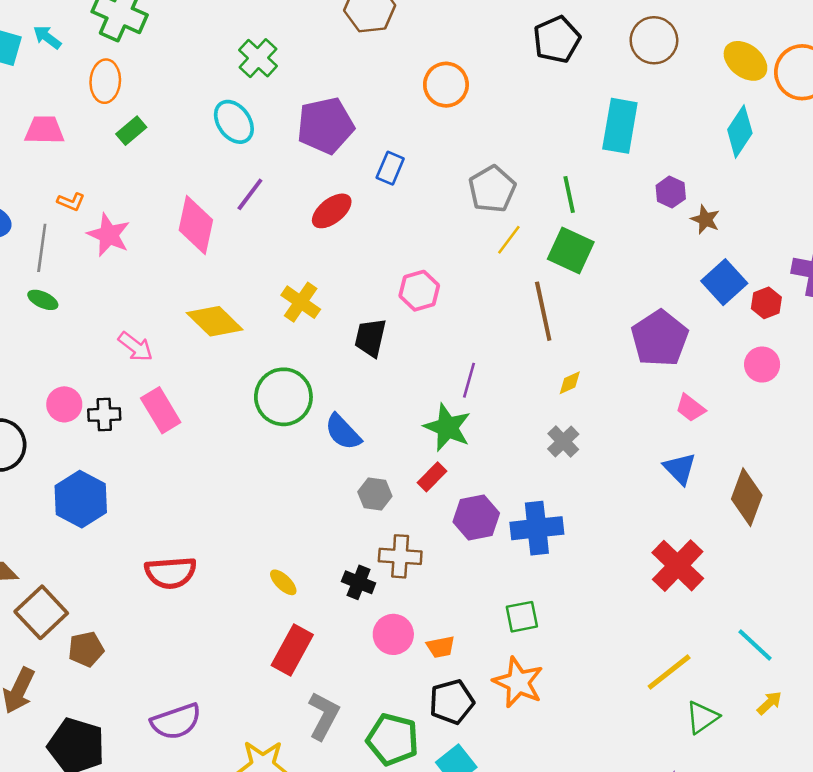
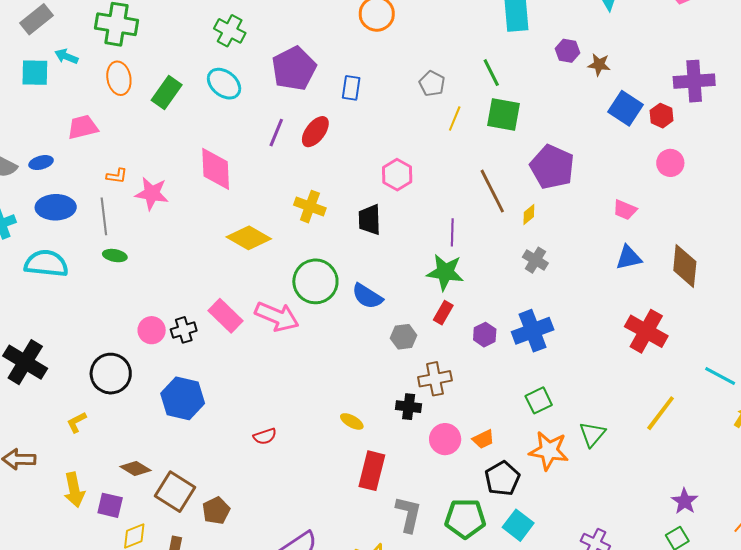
green rectangle: (131, 131) -> (167, 92), moved, size x1.4
gray pentagon: (492, 189) -> (432, 84), size x0.7
purple line: (250, 194) -> (276, 133), moved
brown line: (543, 311) -> (492, 191), moved
purple pentagon: (660, 338) -> (552, 167), moved
pink arrow: (136, 347) -> (277, 316), moved, size x1.5
blue triangle: (680, 469) -> (629, 258), turned -44
purple hexagon: (476, 518) -> (485, 335), size x0.7
red semicircle: (171, 573) -> (265, 436), size x0.6
green triangle: (702, 717) -> (592, 434), moved

